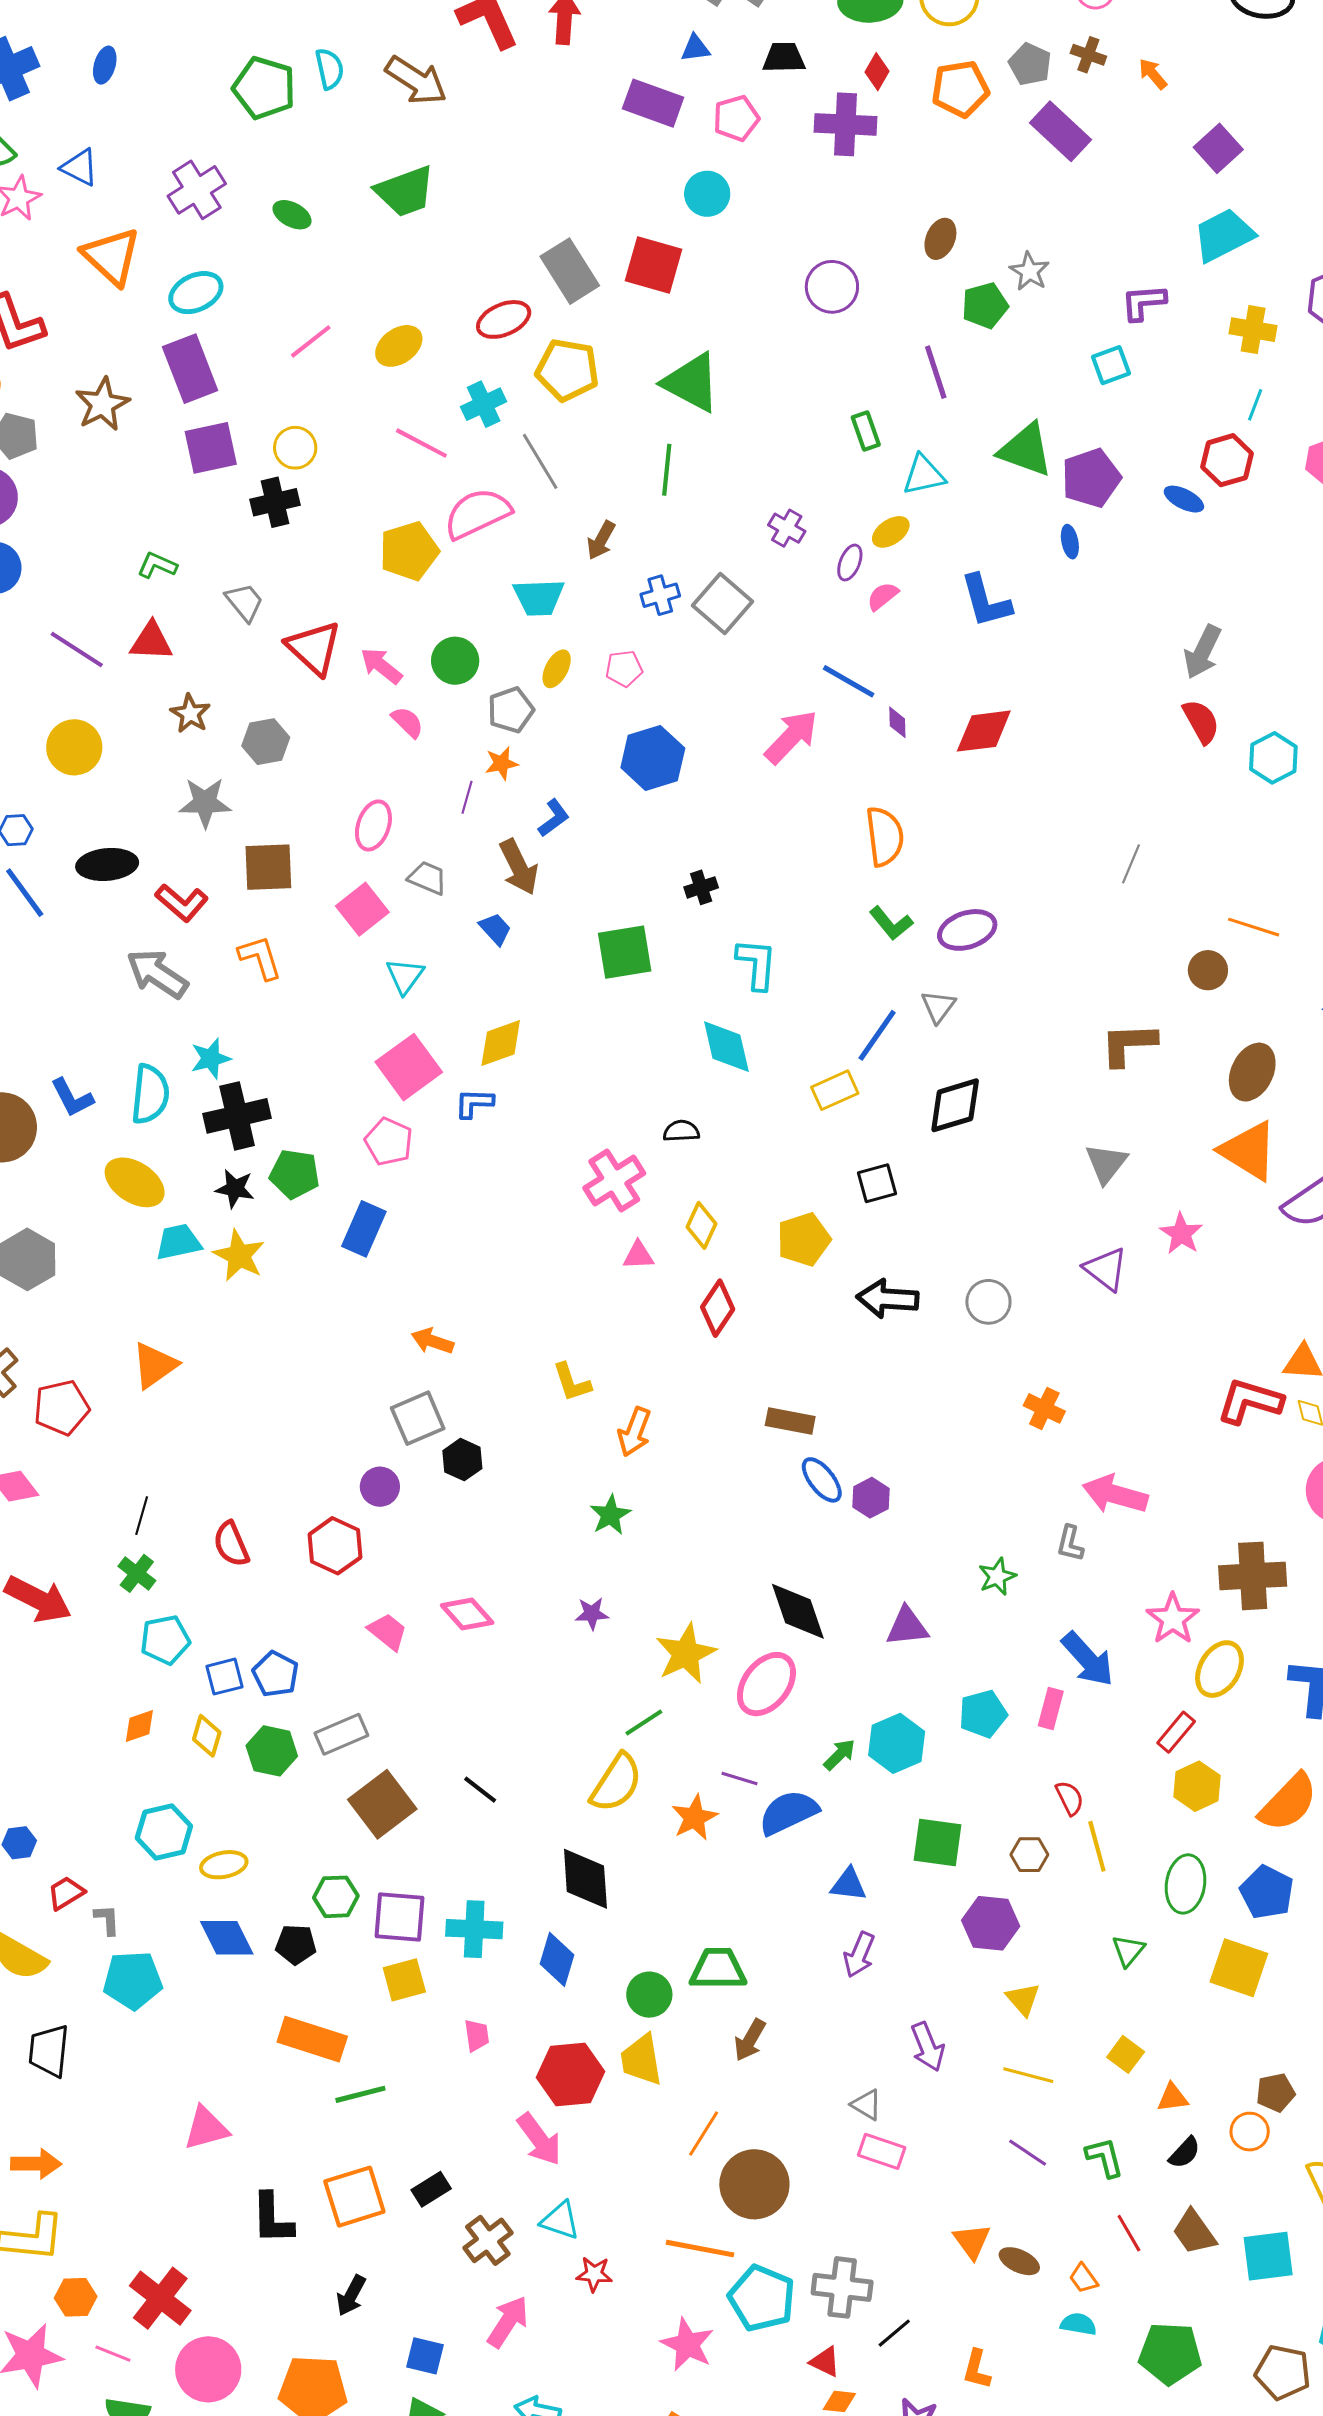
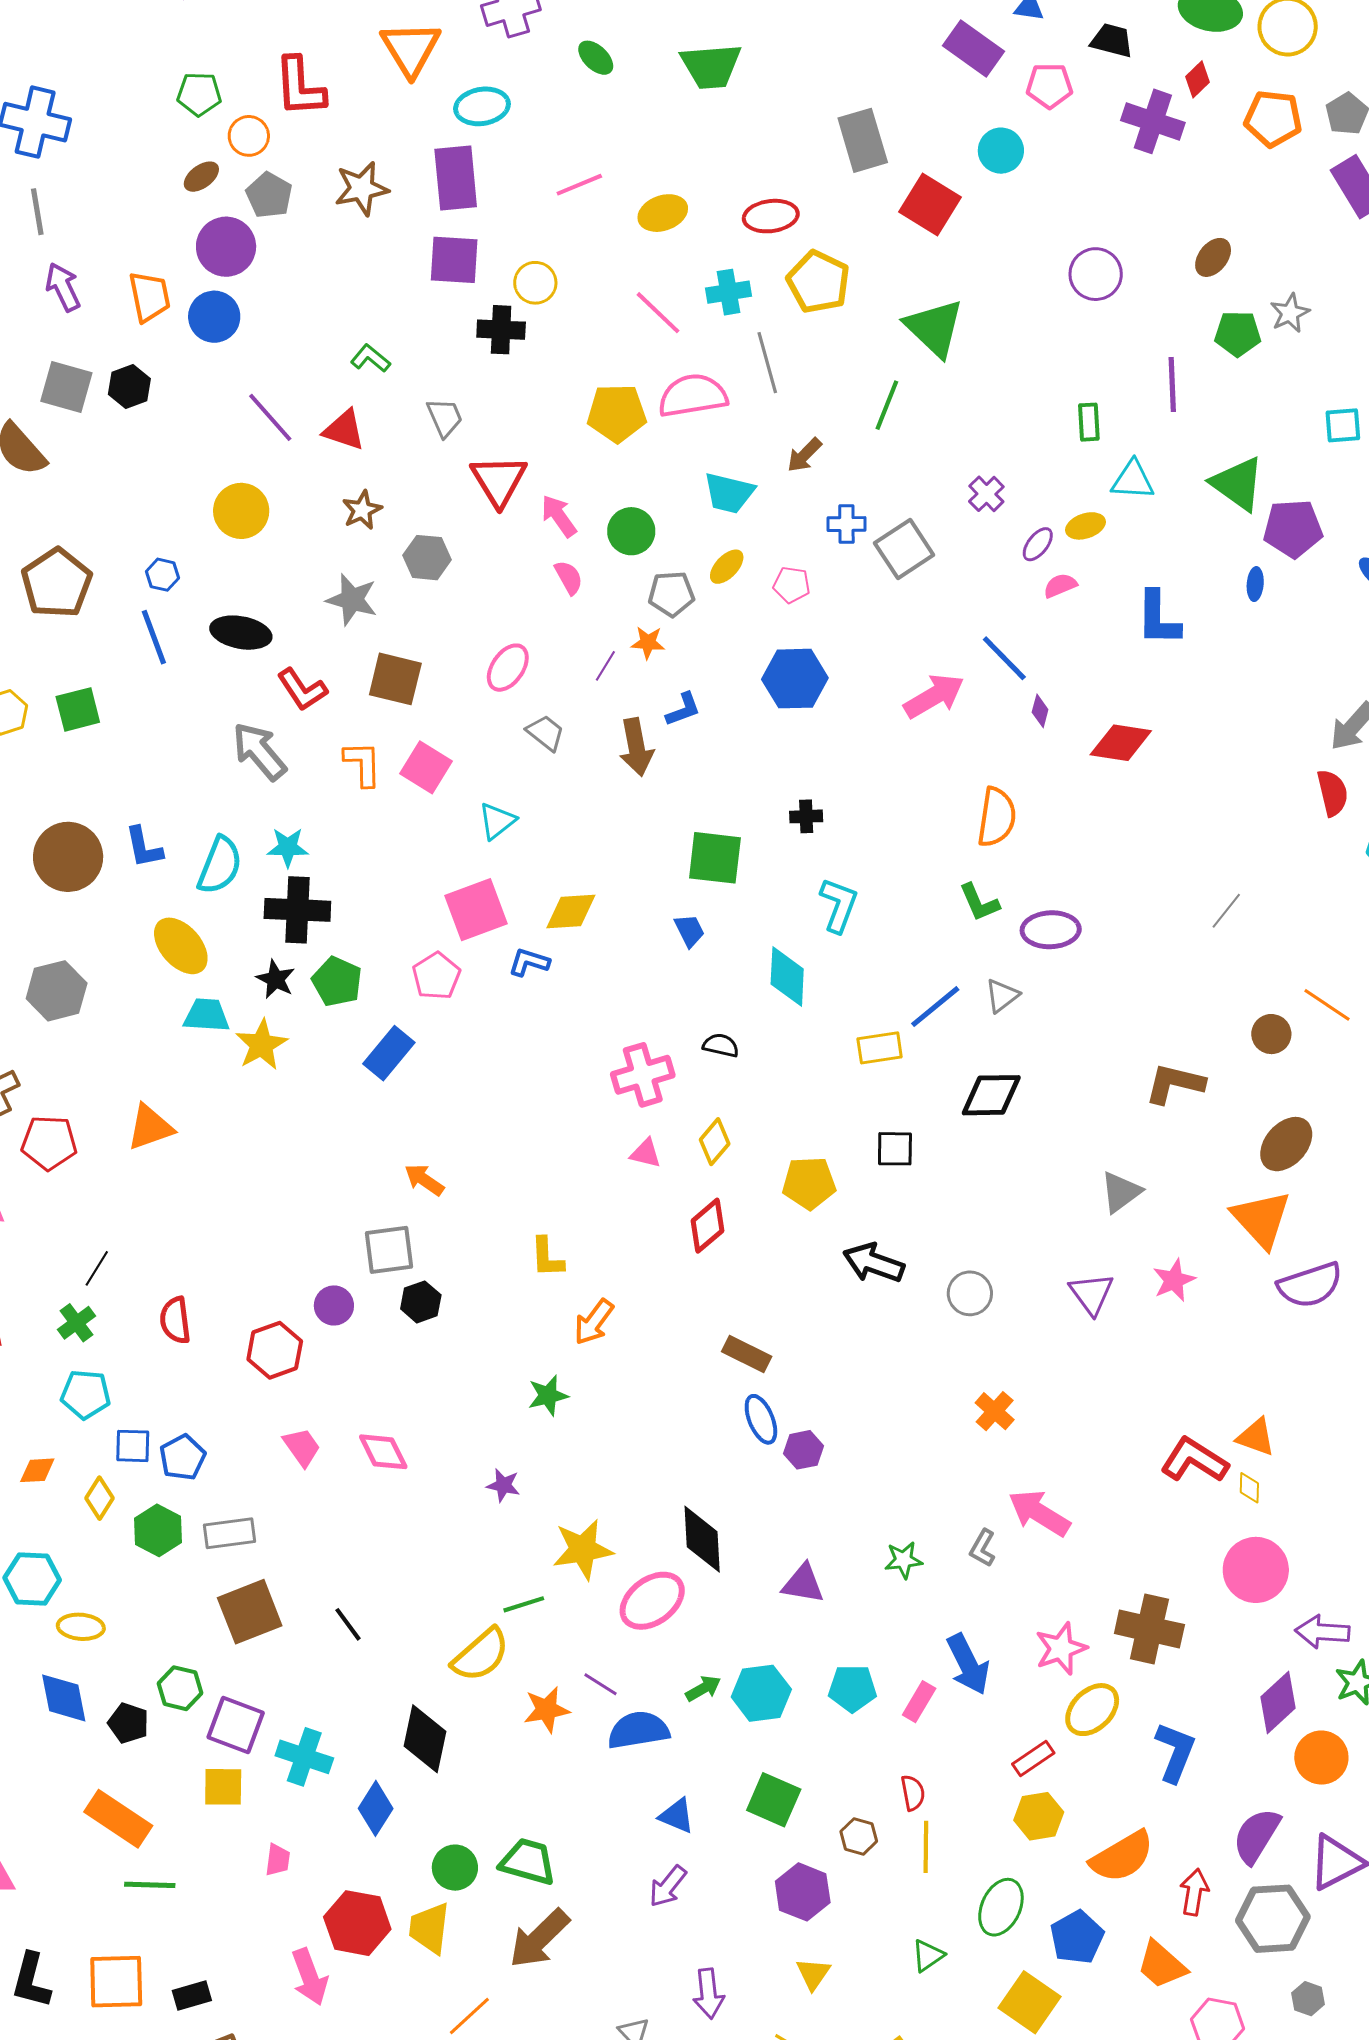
gray rectangle: (570, 271) -> (863, 140), moved
pink square: (362, 909) -> (426, 767), moved, turned -36
blue trapezoid: (495, 929) -> (689, 931), moved
brown arrow: (750, 2040) -> (539, 1939), size x1.6

